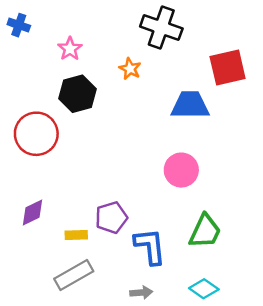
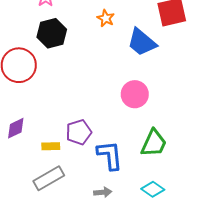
orange star: (130, 69) -> (106, 18), moved
blue trapezoid: (190, 105) -> (142, 42), turned -140

